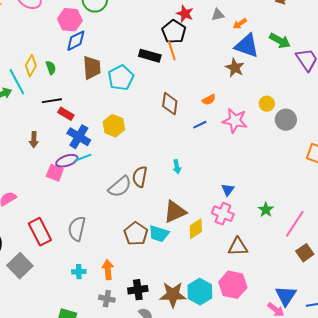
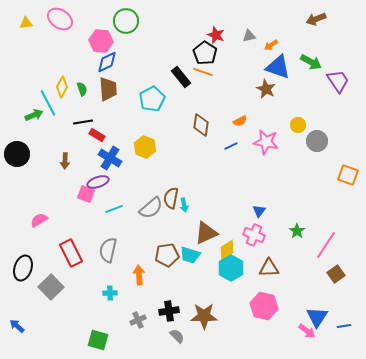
orange line: (172, 51) -> (203, 72), turned -54
black rectangle: (150, 56) -> (181, 77), turned 35
brown trapezoid: (92, 68) -> (108, 89), moved
cyan line: (83, 158) -> (114, 209), moved
cyan arrow: (177, 167) -> (184, 205), moved
brown pentagon: (136, 234) -> (167, 255), turned 30
orange arrow: (108, 270) -> (139, 275), moved
cyan hexagon: (200, 292) -> (231, 268), moved
gray cross: (107, 299) -> (138, 320), turned -35

